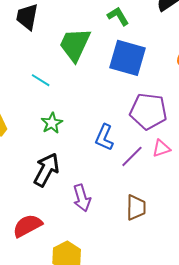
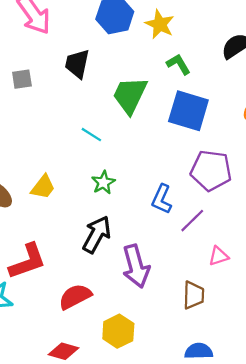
pink triangle: (161, 148) -> (219, 256), moved
purple arrow: (82, 198) -> (136, 266), size x1.4
brown trapezoid: (136, 207) -> (194, 295), moved

